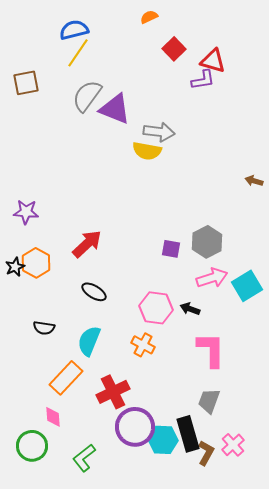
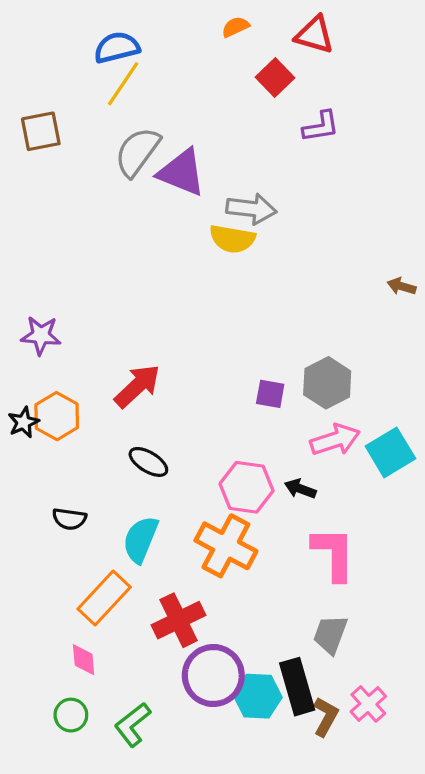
red triangle: (213, 61) -> (315, 35), moved
orange cross: (143, 345) -> (226, 546), size x1.6
green circle: (32, 446) -> (71, 715), moved, size x0.7

